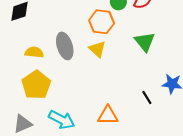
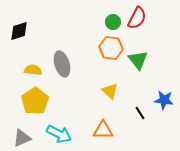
orange hexagon: (102, 22) -> (111, 48), moved
yellow triangle: (97, 49) -> (110, 91), moved

